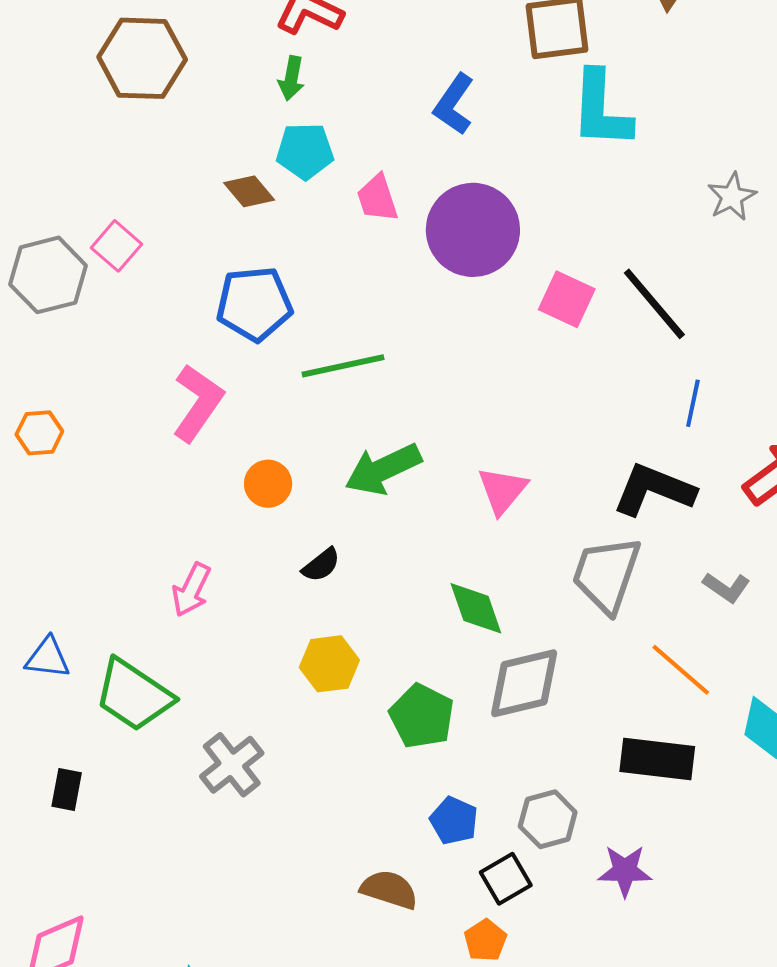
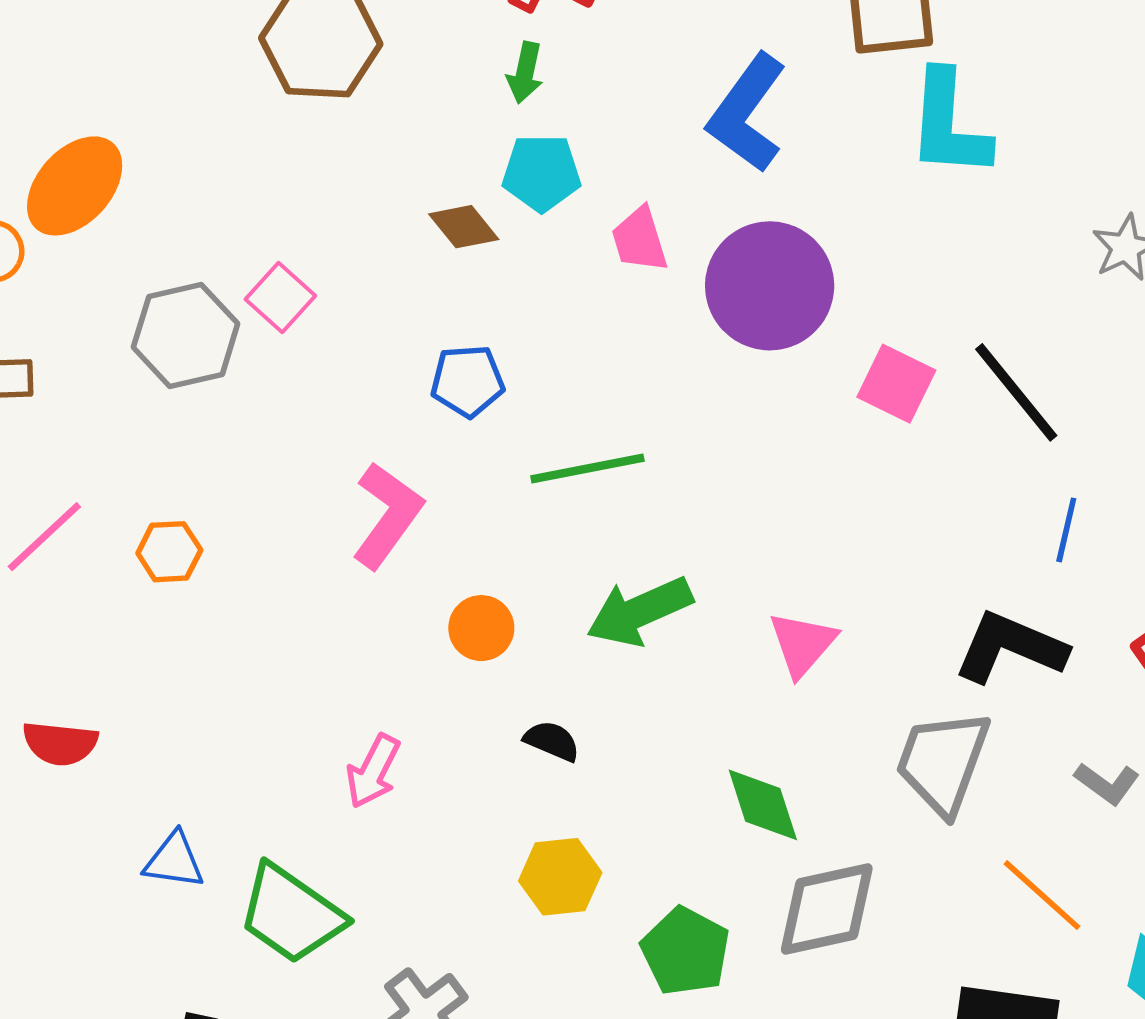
blue L-shape: (454, 104) -> (747, 113), size x1.4
blue pentagon: (254, 304) -> (468, 381), size x0.7
black semicircle: (321, 565) -> (552, 741), turned -120

